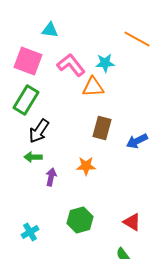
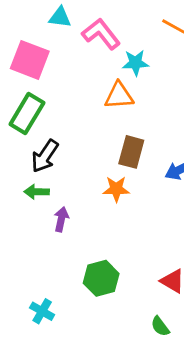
pink L-shape: (71, 65) -> (101, 34), moved
orange star: (86, 166) -> (116, 189), moved
cyan cross: (30, 232) -> (42, 311), moved, turned -30

